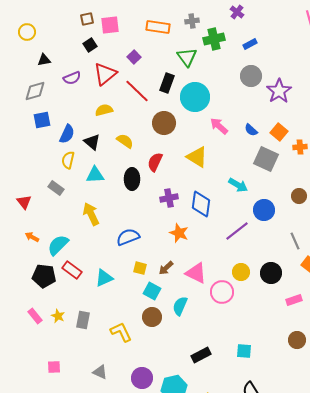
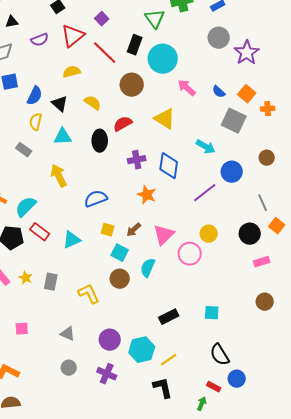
red semicircle: (155, 162) -> (123, 124), turned 36
pink triangle: (196, 273) -> (164, 235), turned 50
black circle: (271, 273) -> (250, 234), moved

